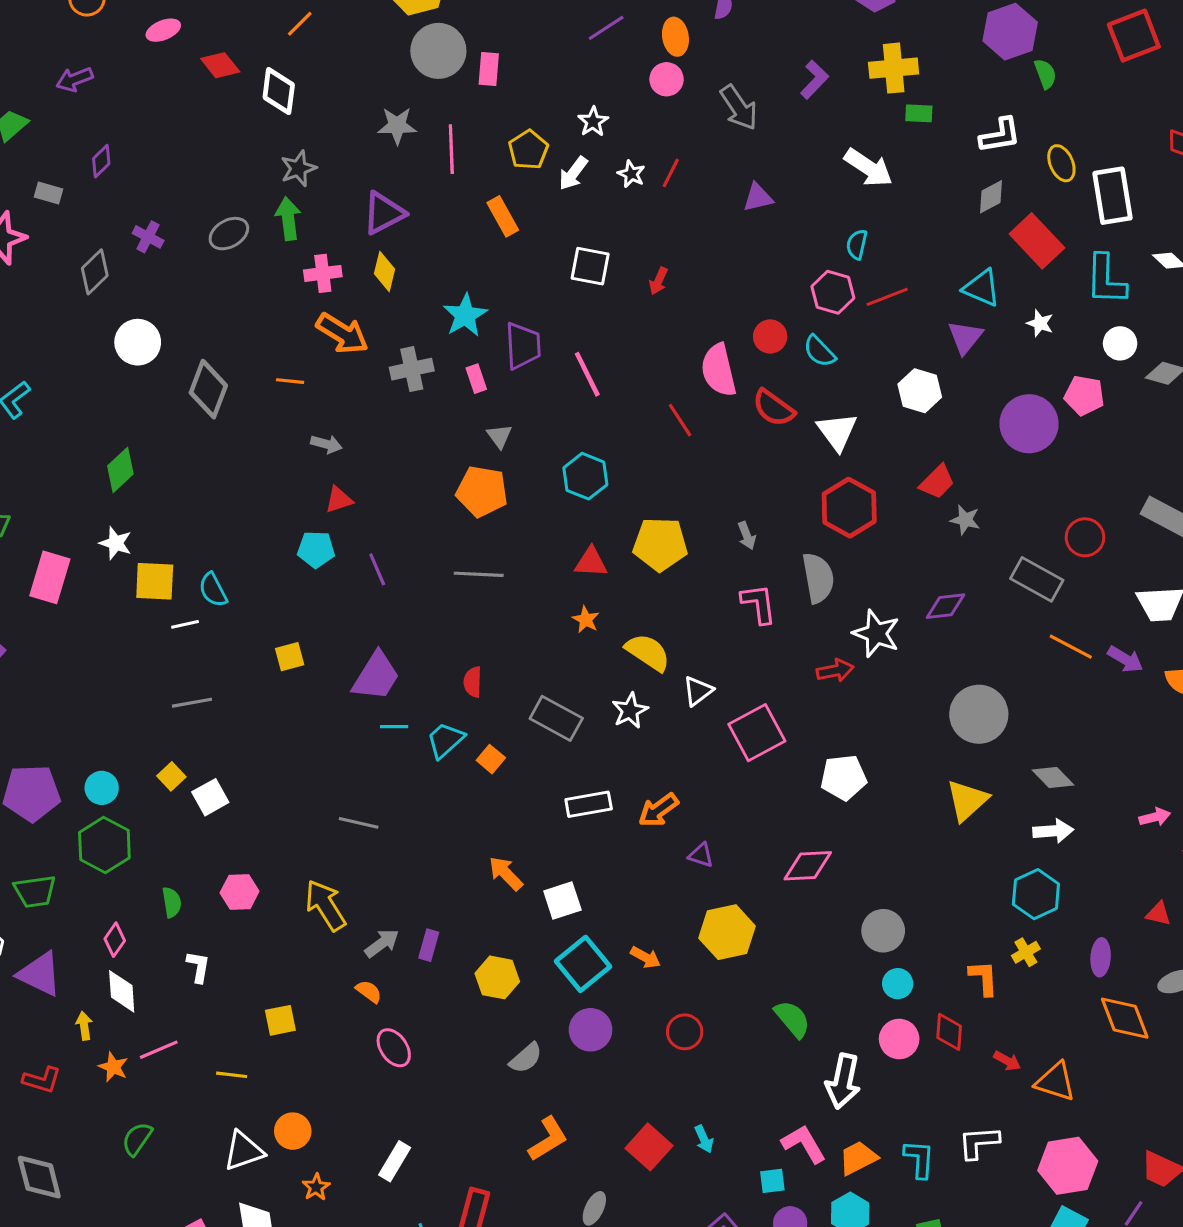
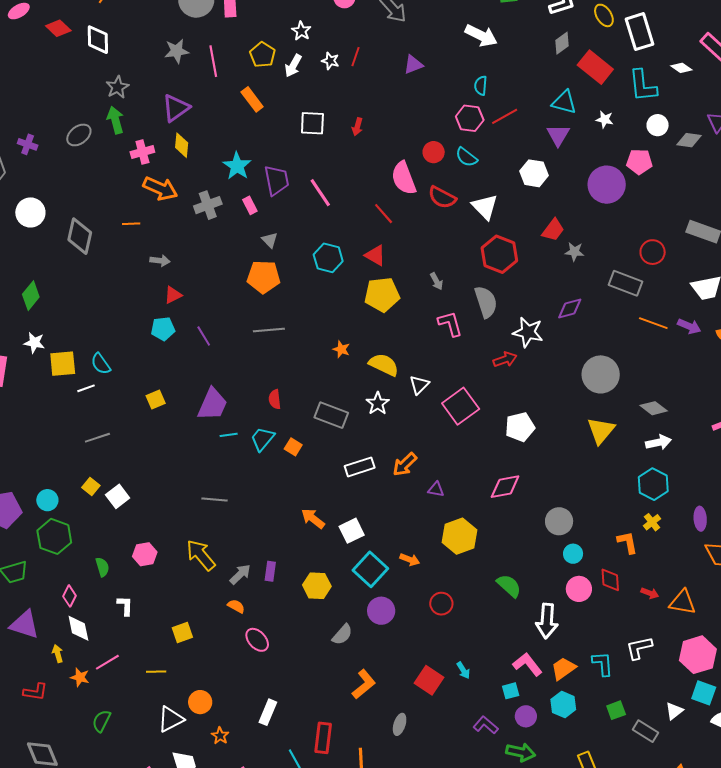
red triangle: (591, 562) -> (375, 255), moved, turned 35

